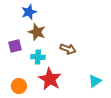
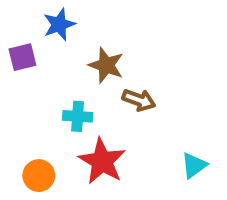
brown star: (37, 32) -> (106, 65), moved
purple square: (15, 46) -> (22, 57), moved

